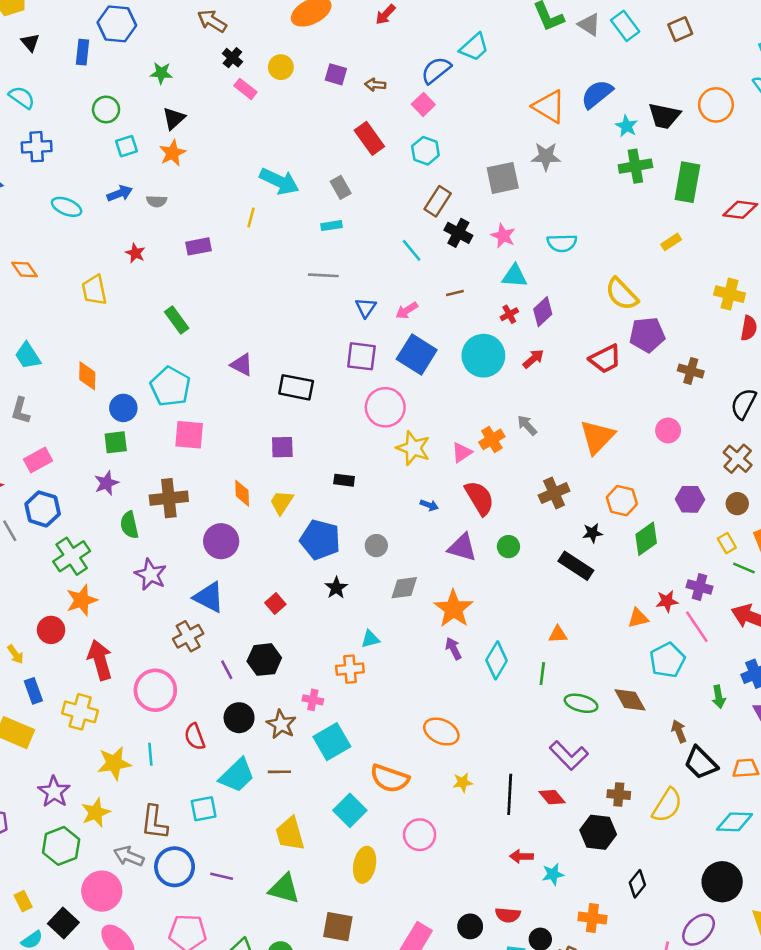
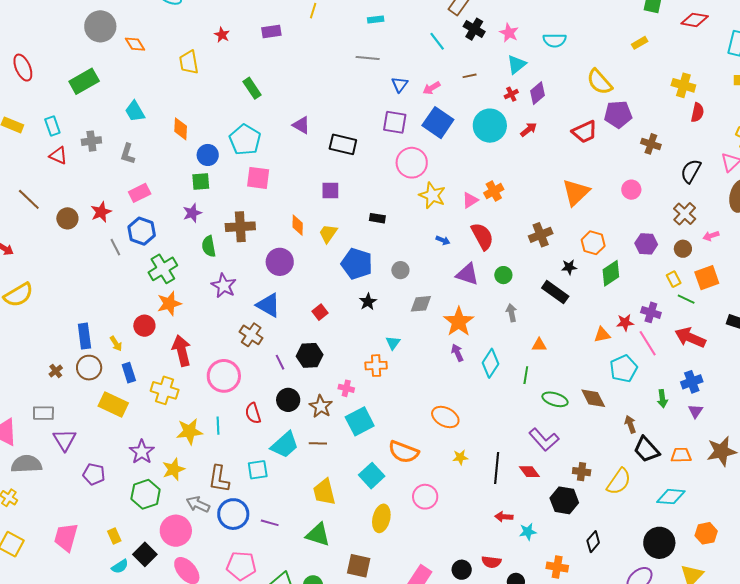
cyan triangle: (515, 276) -> (517, 64), turned -45
gray arrow: (527, 425) -> (512, 313), moved, turned 30
brown cross: (188, 636) -> (251, 335), turned -30
cyan triangle: (370, 639) -> (393, 343), turned -42

